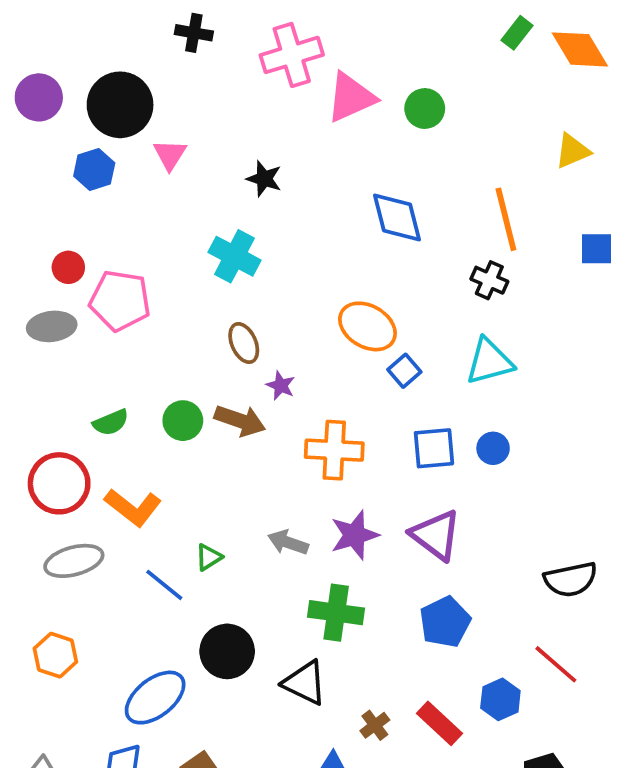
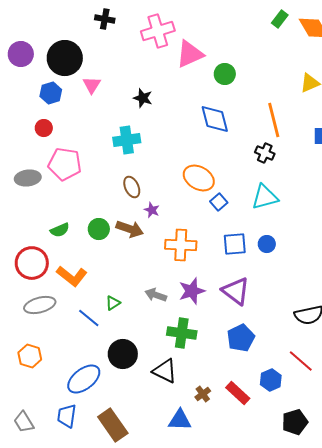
green circle: (425, 109) -> (225, 74), moved
cyan cross: (235, 256) -> (127, 140), turned -36
red circle: (68, 267) -> (44, 128), moved

